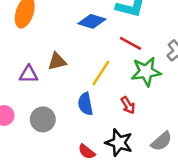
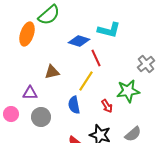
red line: (131, 43) -> (96, 58), moved, turned 36
green star: (146, 72) -> (128, 91), moved
purple triangle: (29, 74) -> (30, 93), moved

